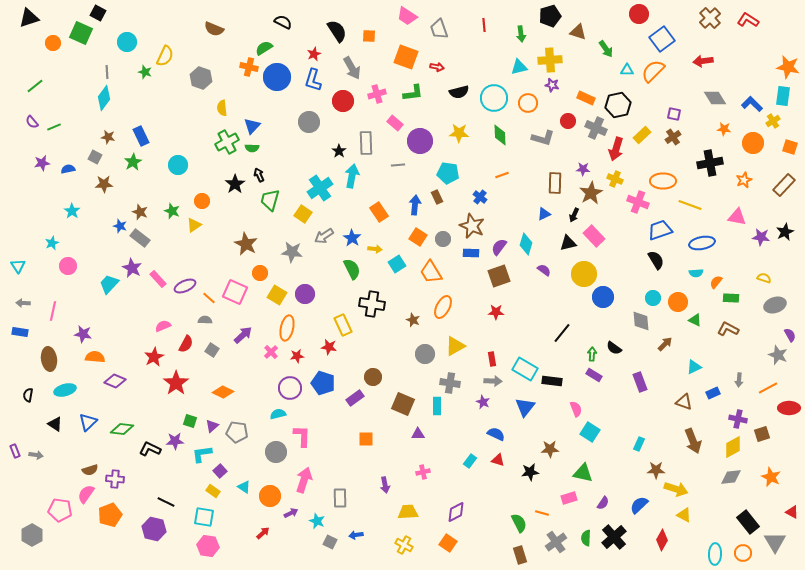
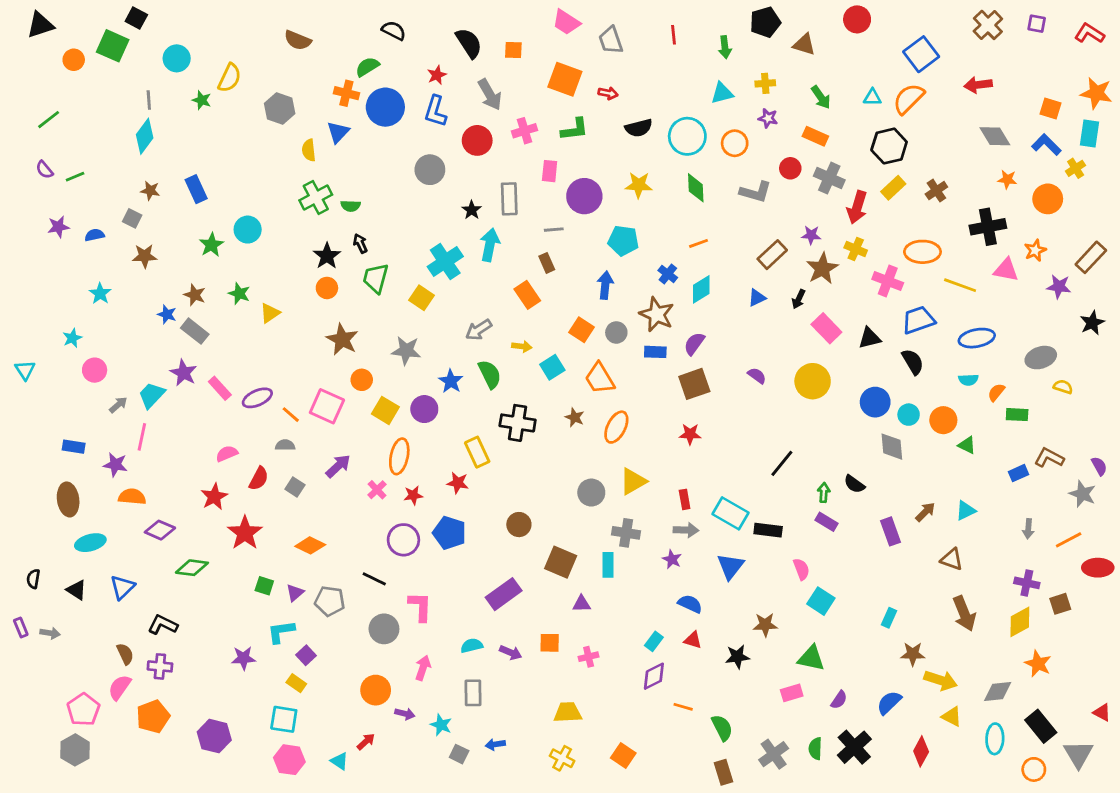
red circle: (639, 14) -> (857, 19), moved
red L-shape: (748, 20) -> (1089, 33), moved
green arrow: (606, 49) -> (821, 97), moved
yellow cross: (550, 60) -> (765, 83), size x0.6
black hexagon: (618, 105) -> (889, 146), moved
purple square: (674, 114) -> (1037, 24), moved
pink rectangle: (395, 123) -> (550, 171), turned 56
blue triangle: (252, 126) -> (338, 132), moved
orange square: (790, 147) -> (1051, 108), moved
green star: (133, 162) -> (211, 245), moved
brown rectangle: (555, 183) -> (772, 255), turned 45
brown rectangle: (437, 197) -> (547, 263), moved
orange circle: (202, 201) -> (327, 288), moved
blue arrow: (415, 205) -> (605, 285), moved
pink triangle: (737, 217) -> (1006, 270), moved
gray arrow: (324, 236) -> (479, 330), moved
purple star: (761, 237) -> (1059, 287), moved
blue star: (352, 238) -> (451, 381), moved
black triangle: (568, 243) -> (870, 338), moved
cyan diamond: (526, 244) -> (701, 289), moved, turned 40
blue circle: (603, 297) -> (875, 402), moved
gray arrow: (23, 303) -> (118, 405), moved, turned 136
gray ellipse: (775, 305) -> (1041, 358), moved
pink line: (53, 311) -> (142, 437), moved
brown star: (413, 320) -> (575, 417), moved
brown L-shape: (728, 329) -> (1049, 458), moved
blue rectangle: (20, 332) -> (74, 447), moved
brown arrow: (665, 344) -> (925, 512), moved
blue rectangle: (713, 393) -> (1018, 473), moved
black semicircle: (28, 395) -> (33, 579), moved
purple rectangle: (355, 398) -> (504, 594), moved, size x1.4
cyan semicircle: (278, 414) -> (472, 646), moved
green diamond: (122, 429) -> (192, 568), moved
orange square: (366, 439) -> (550, 643), moved
purple star: (175, 441) -> (243, 658), moved
black L-shape: (150, 449) -> (163, 625), moved
brown semicircle: (90, 470) -> (125, 654), turned -98
gray diamond: (731, 477) -> (998, 691), moved
orange star: (771, 477) -> (1038, 664), moved
pink arrow: (304, 480) -> (423, 668), size x0.7
purple arrow: (385, 485) -> (511, 653), moved, turned -56
cyan triangle: (244, 487) -> (339, 761), moved
black line: (166, 502) -> (374, 579), moved
pink pentagon: (60, 510) -> (83, 710), turned 30
purple diamond: (456, 512) -> (654, 676), moved
purple arrow: (291, 513) -> (405, 714), turned 40
orange line: (542, 513) -> (683, 707), moved
gray hexagon: (32, 535) -> (75, 750), moved
cyan ellipse: (715, 554) -> (995, 739), moved

